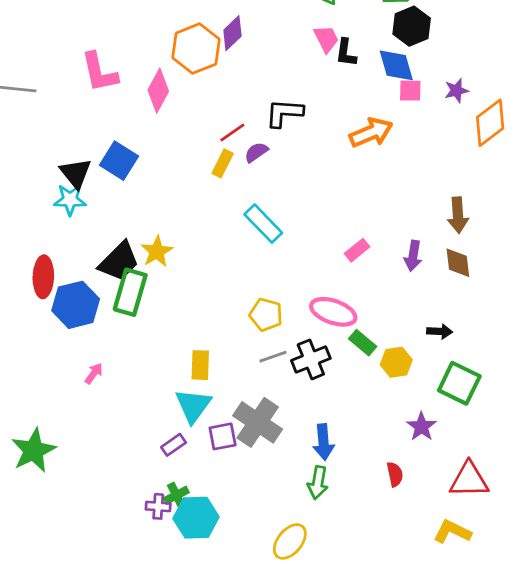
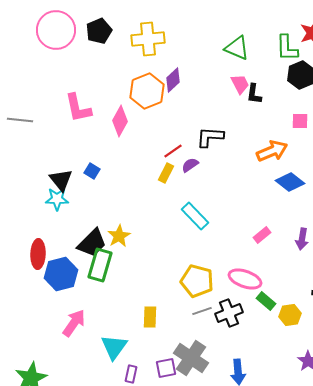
blue diamond: (396, 65) -> (290, 182), moved, turned -36
blue square: (119, 161) -> (92, 171), size x0.6
yellow pentagon: (266, 315) -> (197, 281), size x1.4
pink arrow: (94, 373) -> (74, 323), size x1.8
cyan triangle: (193, 406) -> (114, 347), moved
purple rectangle: (174, 445) -> (131, 374), turned -42

